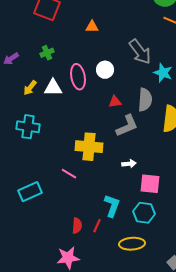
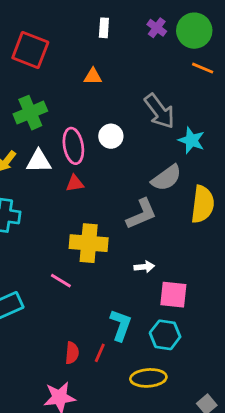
green cross: (47, 53) -> (30, 113), size x1.6
gray semicircle: (145, 100) -> (166, 178), turned 50
red triangle: (115, 102) -> (75, 183), moved

